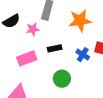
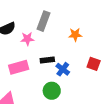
orange star: (80, 21) -> (75, 35), size x0.6
blue cross: (83, 55) -> (63, 69), moved

